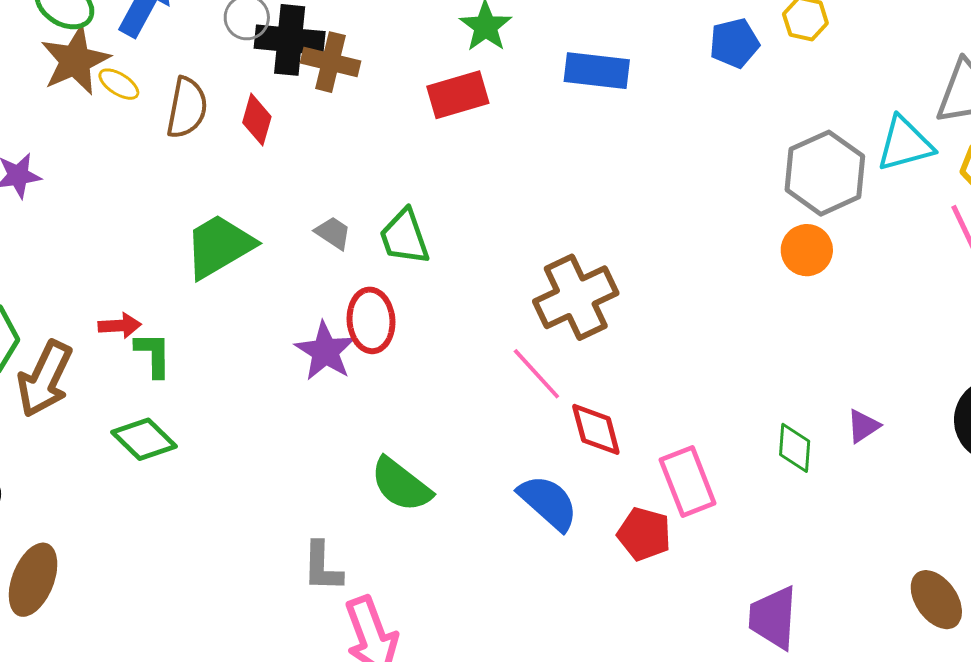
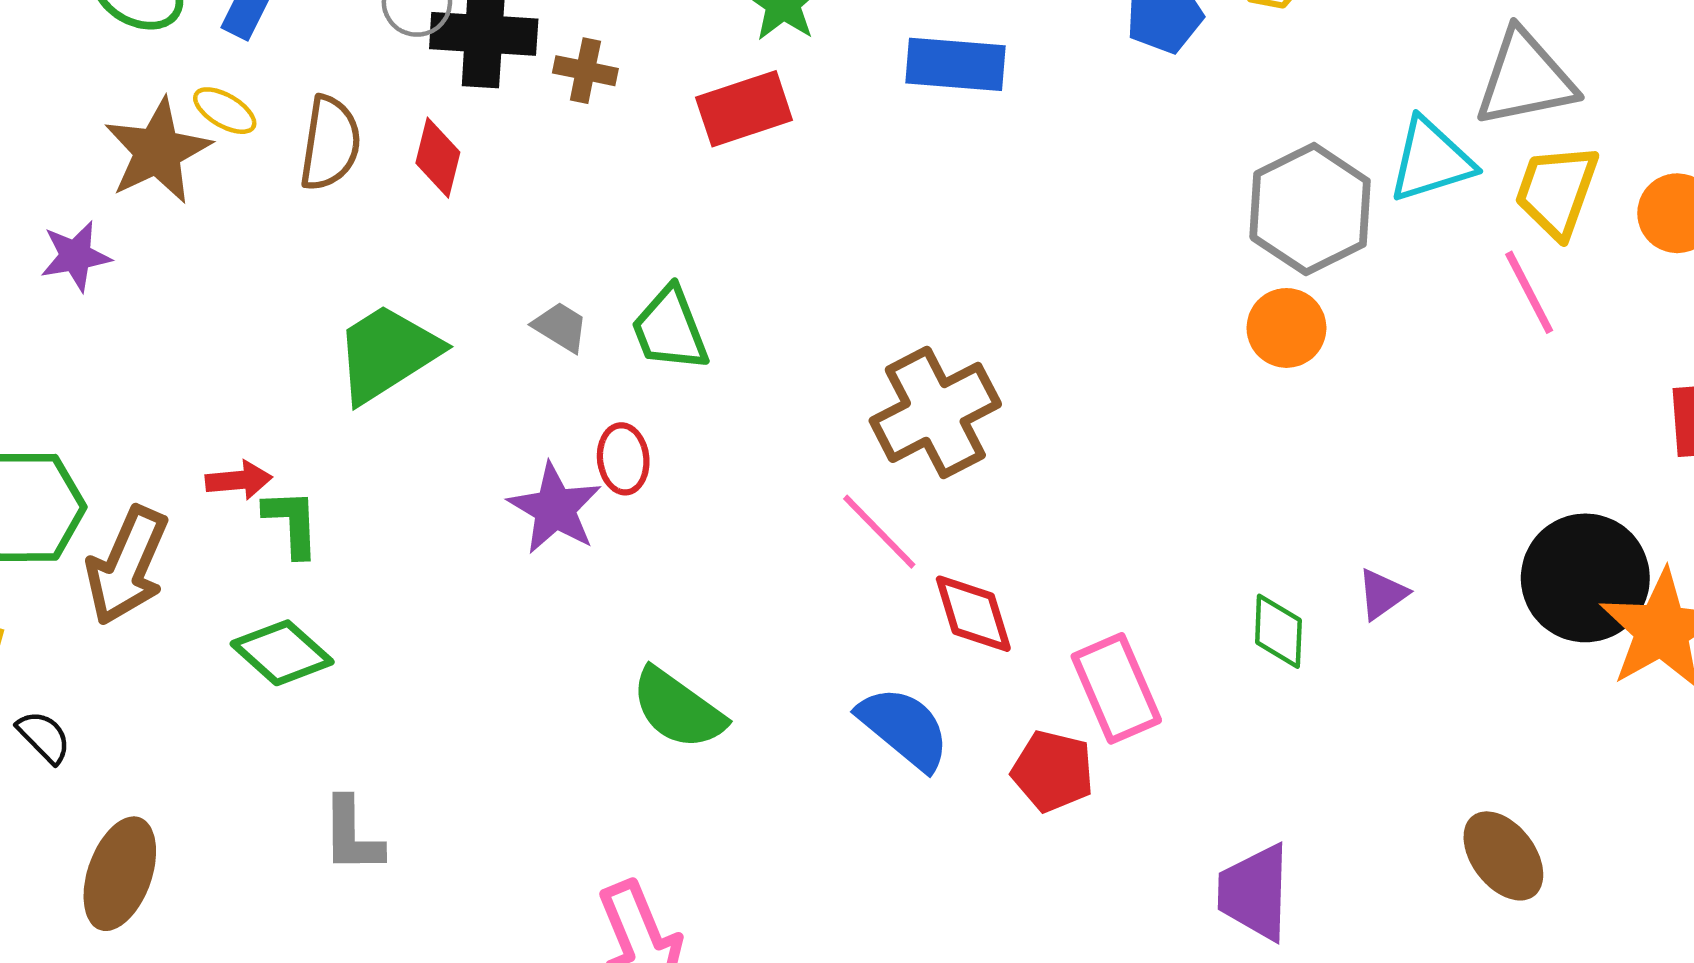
brown star: (75, 60) -> (158, 151), moved
brown cross: (331, 62) -> (585, 71), moved, size x0.7
red ellipse: (371, 320) -> (623, 459), size x0.7
gray L-shape: (322, 567) -> (352, 835), moved

